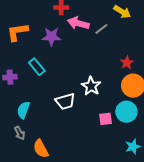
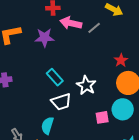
cyan rectangle: (37, 67) -> (55, 77), moved
cyan semicircle: (23, 110) -> (47, 126), moved

